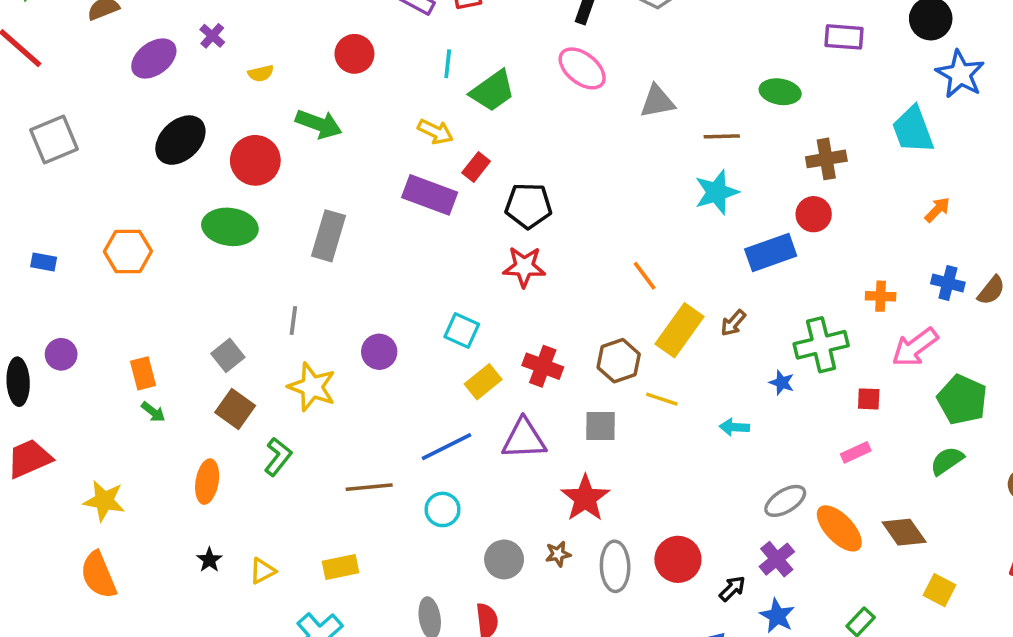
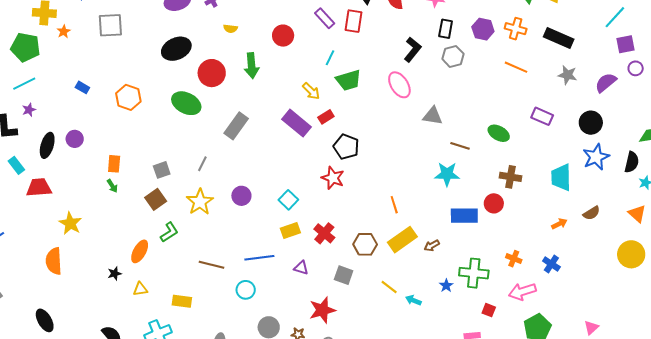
green arrow: (319, 124) -> (252, 66), turned 45
brown semicircle: (991, 290) -> (592, 213), moved
yellow line: (662, 399) -> (389, 287), moved
purple triangle: (524, 439) -> (301, 268), size x0.6
orange ellipse: (207, 482) -> (140, 251), moved

